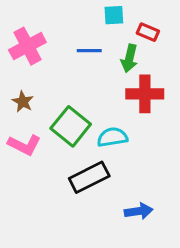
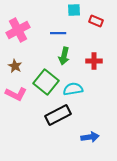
green arrow: (129, 58) -> (64, 56), moved
red cross: (145, 94) -> (94, 61), size x0.7

